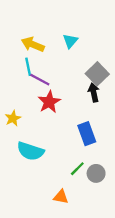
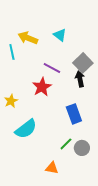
cyan triangle: (70, 41) -> (60, 35), turned -32
cyan line: (28, 67) -> (12, 52), moved
purple line: (40, 80) -> (52, 68), moved
cyan semicircle: (30, 151) -> (26, 129), turned -55

